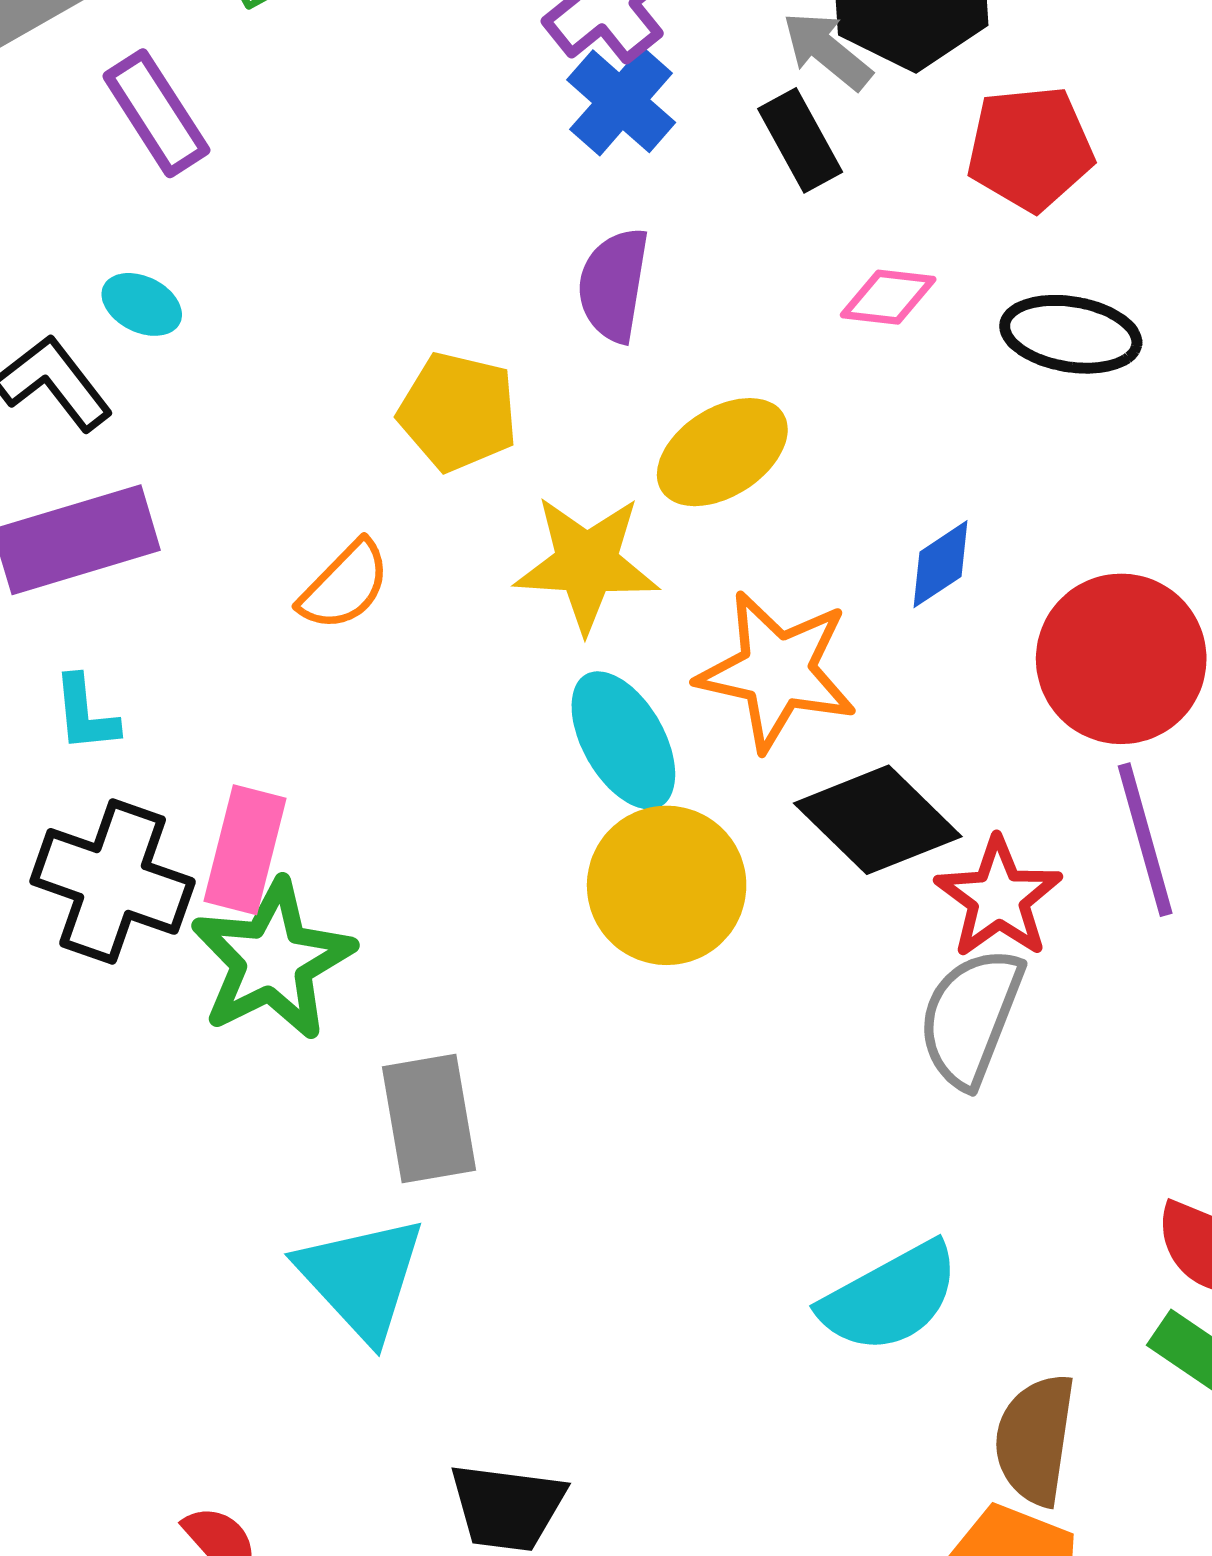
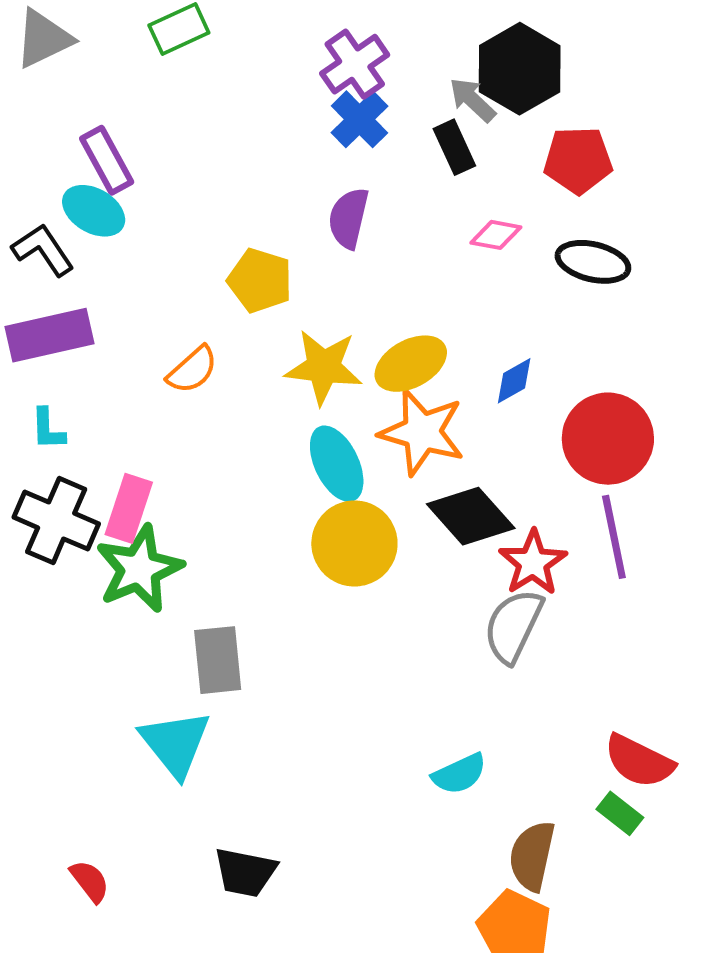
purple rectangle: (156, 113) -> (107, 160), moved
cyan ellipse: (142, 304) -> (94, 211), size x1.5
yellow ellipse: (722, 452) -> (411, 364), moved
cyan semicircle: (890, 1297) -> (459, 774), size x0.7

